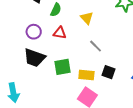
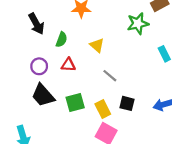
black trapezoid: (35, 58) -> (43, 95), turned 35
yellow rectangle: (86, 75) -> (103, 109), turned 63

